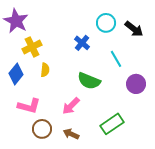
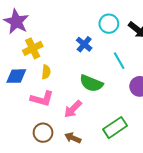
blue diamond: (16, 74) -> (16, 76), turned 50
pink L-shape: (29, 106) -> (42, 99), moved

